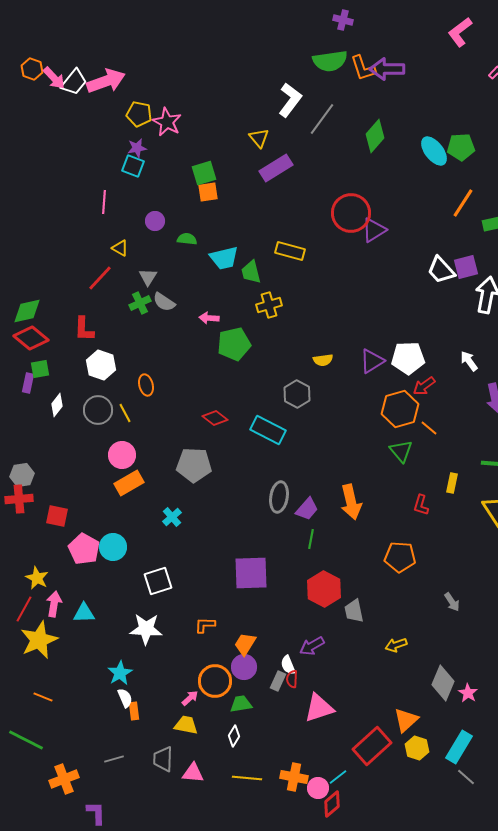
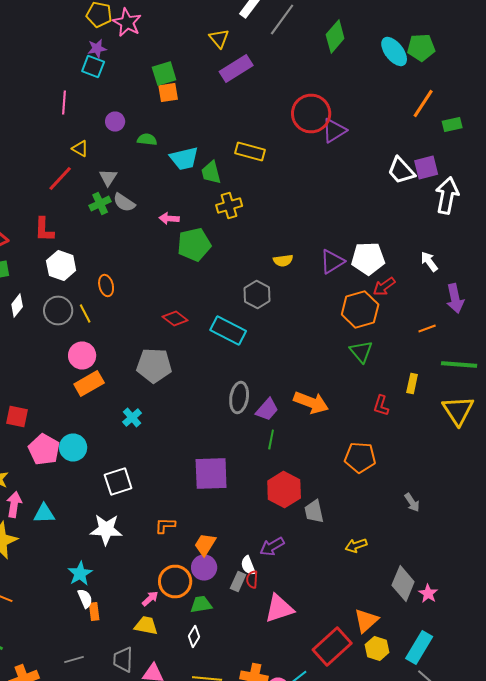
orange line: (429, 428) -> (427, 328), moved, turned -60
orange arrow: (351, 502) -> (311, 402), turned -56

